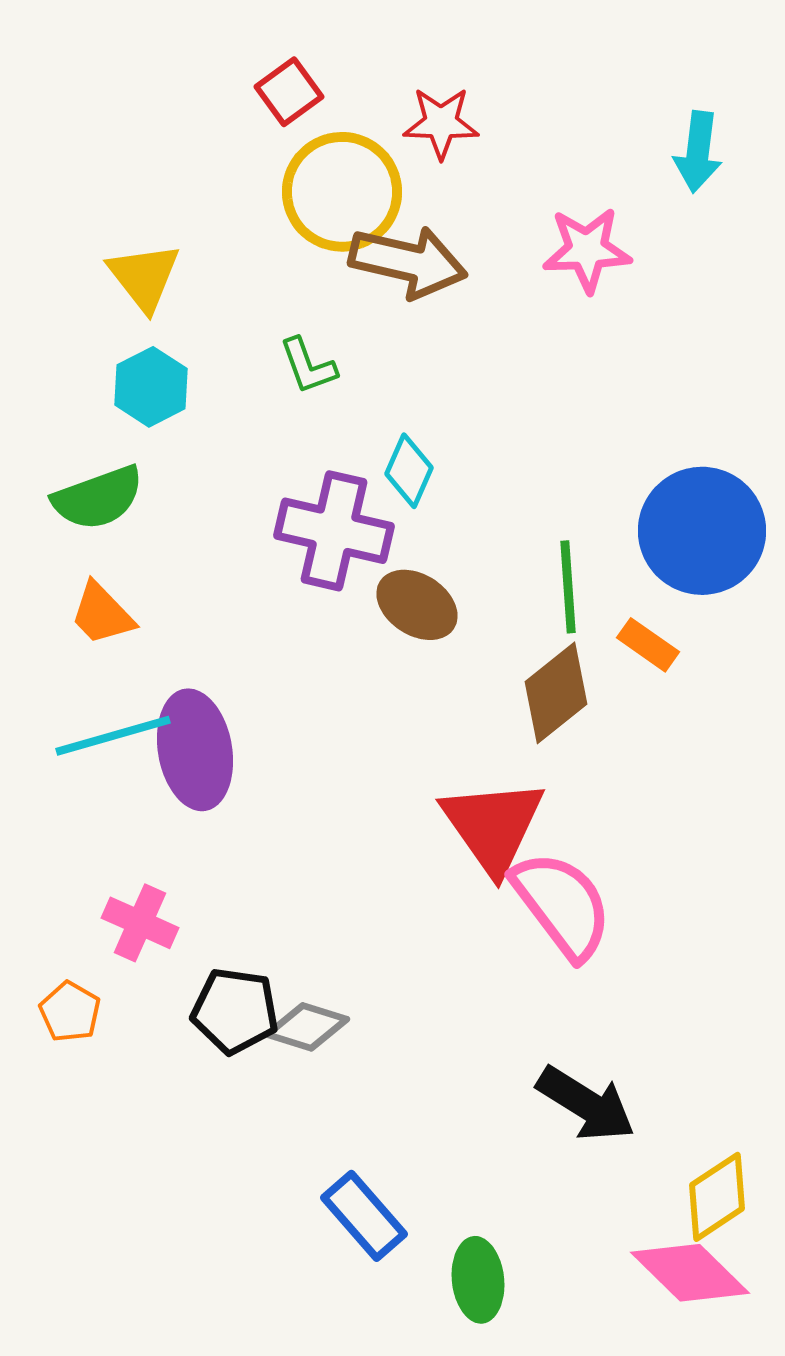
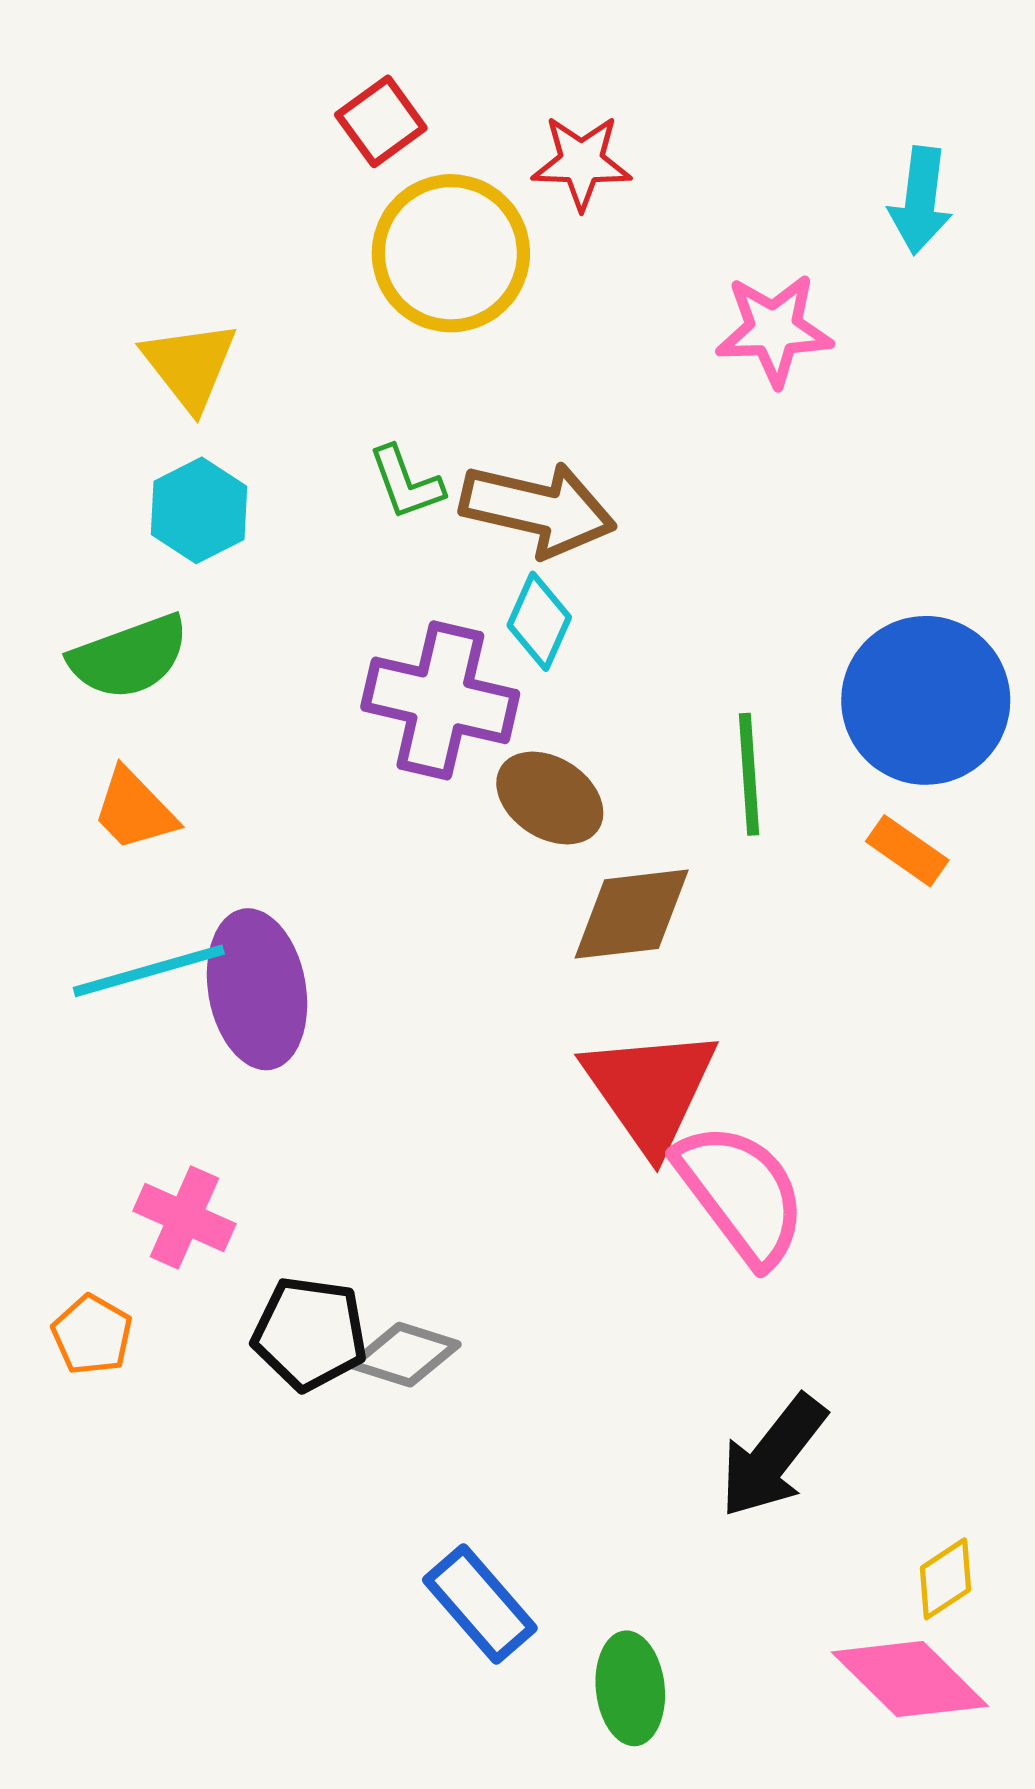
brown arrow: (408, 262) -> (538, 509), moved
orange rectangle: (648, 645) -> (907, 851), moved
brown diamond: (556, 693) -> (632, 914), moved, turned 32
black arrow: (586, 1104) -> (773, 1456), turned 96
yellow diamond: (717, 1197) -> (946, 1579), size x0.7

